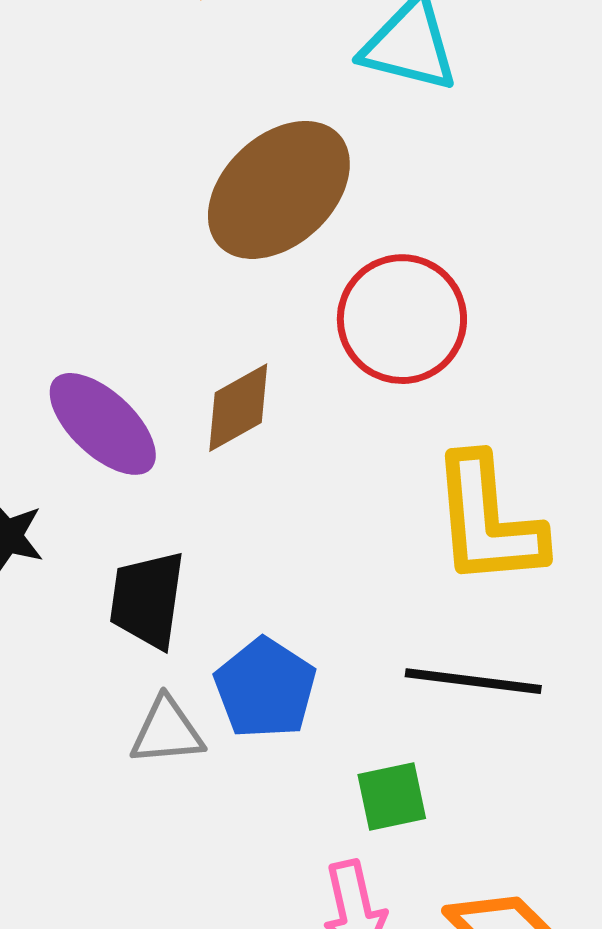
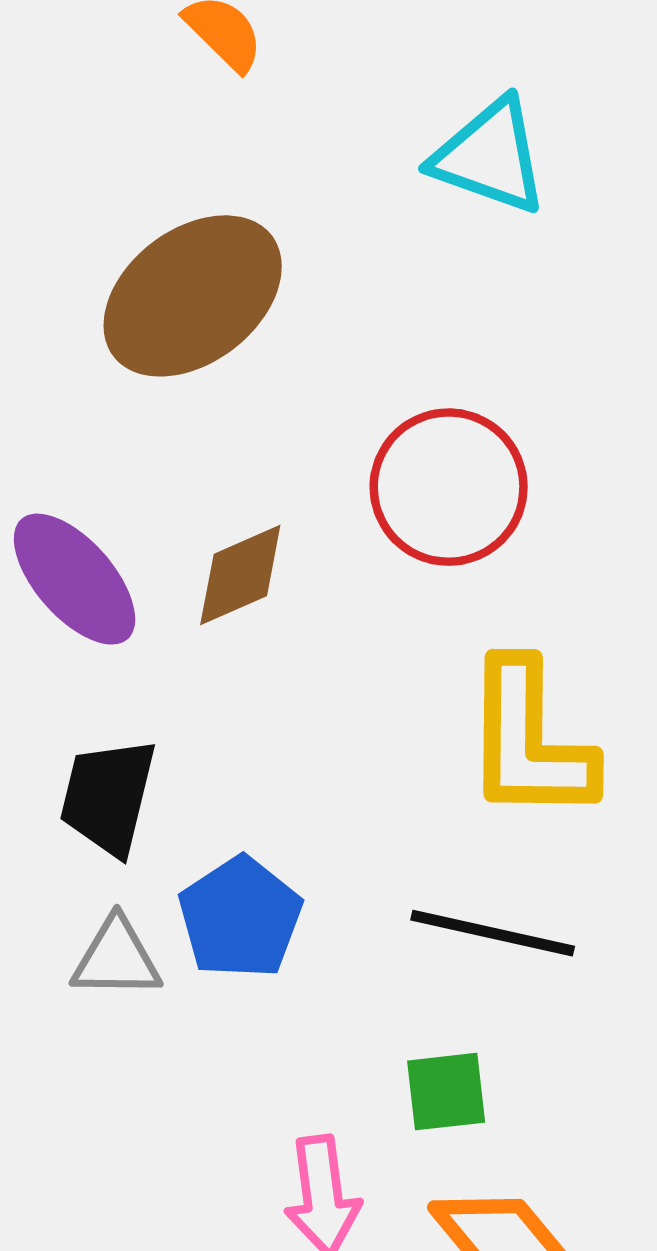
brown ellipse: (279, 190) -> (193, 296), moved
green square: (392, 797) -> (446, 1092), moved

